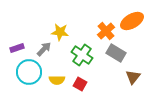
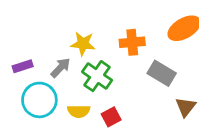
orange cross: (106, 31) -> (132, 42), moved, turned 36
green cross: (82, 55) -> (97, 76), moved
red square: (80, 84) -> (111, 117), turned 32

